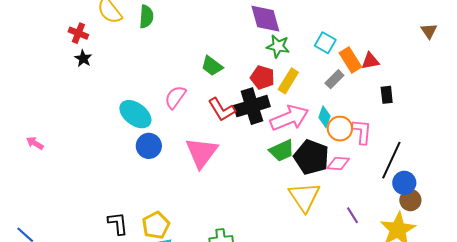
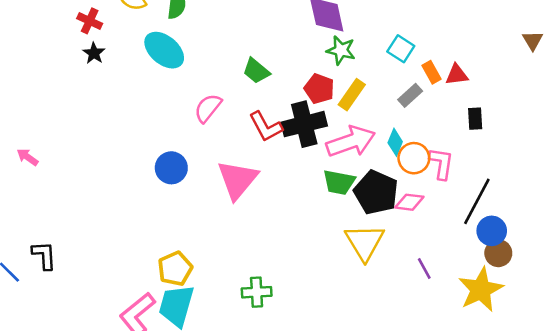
orange rectangle: (350, 60) -> (432, 72), size x0.7
cyan ellipse: (135, 114) -> (164, 50), moved
green trapezoid: (282, 151) -> (339, 182), turned 32
black L-shape: (118, 223) -> (44, 255), moved

